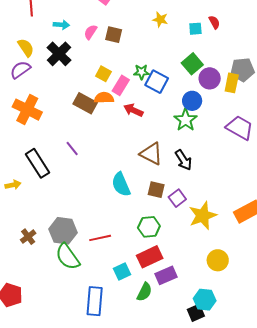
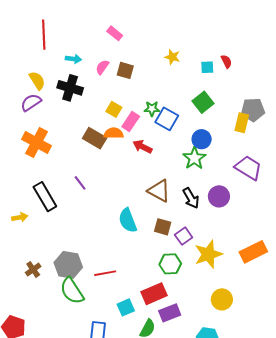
black cross: (59, 54) -> (70, 88), turned -30
purple circle: (210, 78) -> (219, 196), moved
green hexagon: (149, 227) -> (170, 264), moved

